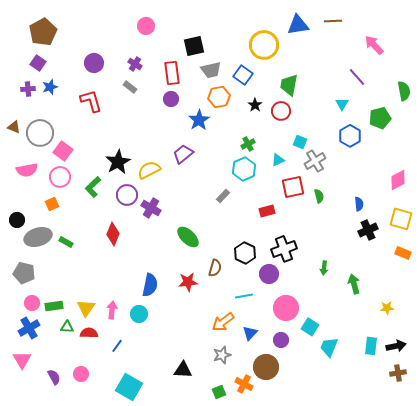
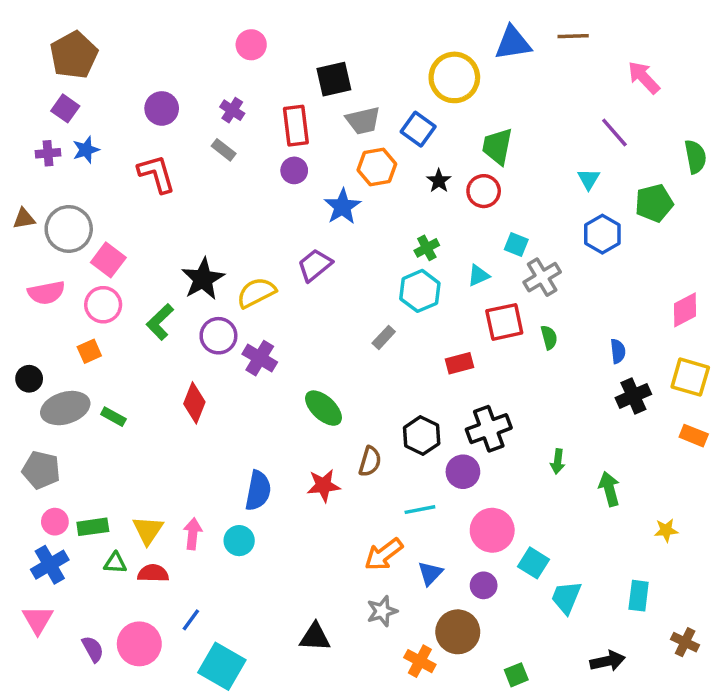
brown triangle: (14, 127) -> (24, 219), turned -32
blue line: (117, 346) -> (191, 620), moved
black arrow: (396, 346) -> (608, 661), moved
brown cross: (398, 373) -> (685, 642), turned 35
pink circle: (81, 374) -> (139, 644), size x1.6
green square: (219, 392) -> (516, 675), moved

